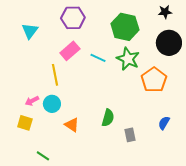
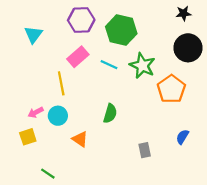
green hexagon: (125, 27) -> (121, 30), moved
green semicircle: (108, 118) -> (110, 113), moved
yellow square: (25, 123) -> (28, 137), turned -35

